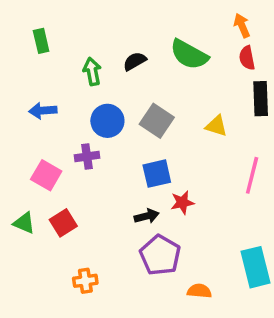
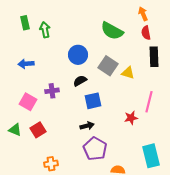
black semicircle: (135, 61) -> (80, 81), moved
green arrow: (92, 71) -> (45, 30), moved
blue circle: (107, 121) -> (78, 55), moved
gray square: (157, 121) -> (108, 66), moved
red star: (182, 202) -> (131, 118), moved

